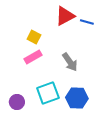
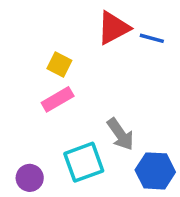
gray arrow: (70, 62) -> (120, 134), moved
blue hexagon: (77, 98) -> (155, 171), moved

